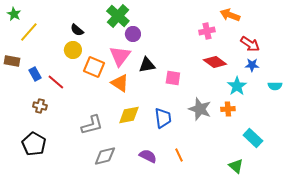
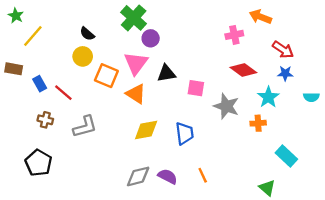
gray star: (200, 109) -> (226, 106), moved
gray L-shape: (92, 125) -> (85, 127), moved
gray diamond: (105, 156) -> (138, 176), moved

